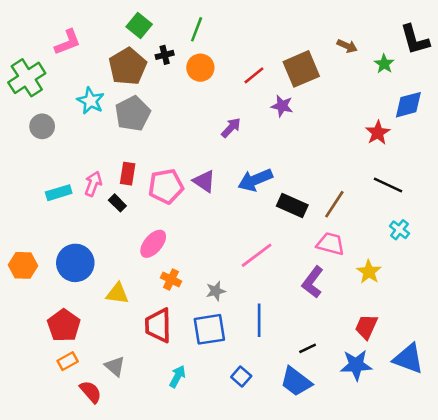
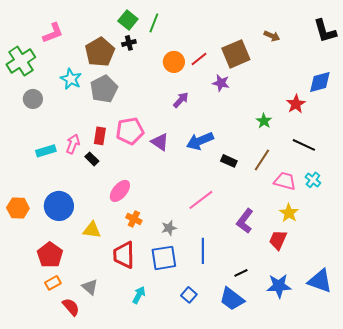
green square: (139, 26) -> (128, 20), moved
green star: (384, 64) -> (264, 121), moved
orange circle: (200, 68) -> (174, 62), moved
pink pentagon: (166, 186) -> (130, 131), moved
black rectangle: (292, 205) -> (229, 161), size x0.7
pink trapezoid: (331, 244) -> (285, 181), moved
red trapezoid: (366, 327) -> (278, 240), moved

